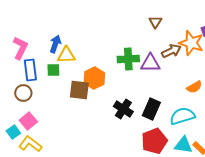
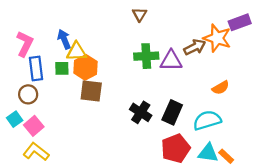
brown triangle: (155, 22) -> (140, 14), moved
blue arrow: (55, 44) -> (64, 39), turned -42
orange hexagon: (94, 78) -> (86, 67), moved
cyan square: (13, 132) -> (15, 119), moved

